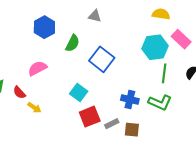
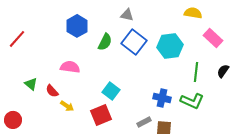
cyan hexagon: (155, 47) -> (170, 46), moved
blue square: (102, 59) -> (134, 42), moved
pink semicircle: (37, 68) -> (70, 67), turned 36
red square: (90, 117) -> (101, 115), moved

